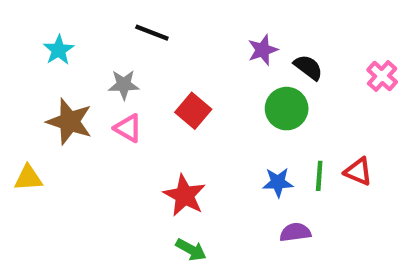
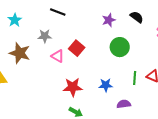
black semicircle: (308, 67) -> (137, 17), moved
pink triangle: (128, 128) -> (58, 56), moved
blue star: (278, 182) -> (106, 85), moved
red star: (185, 195) -> (73, 87), turned -30

